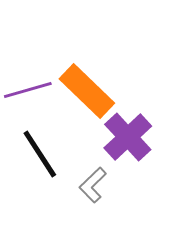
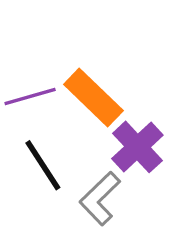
gray L-shape: (93, 185) -> (100, 198), size x1.4

